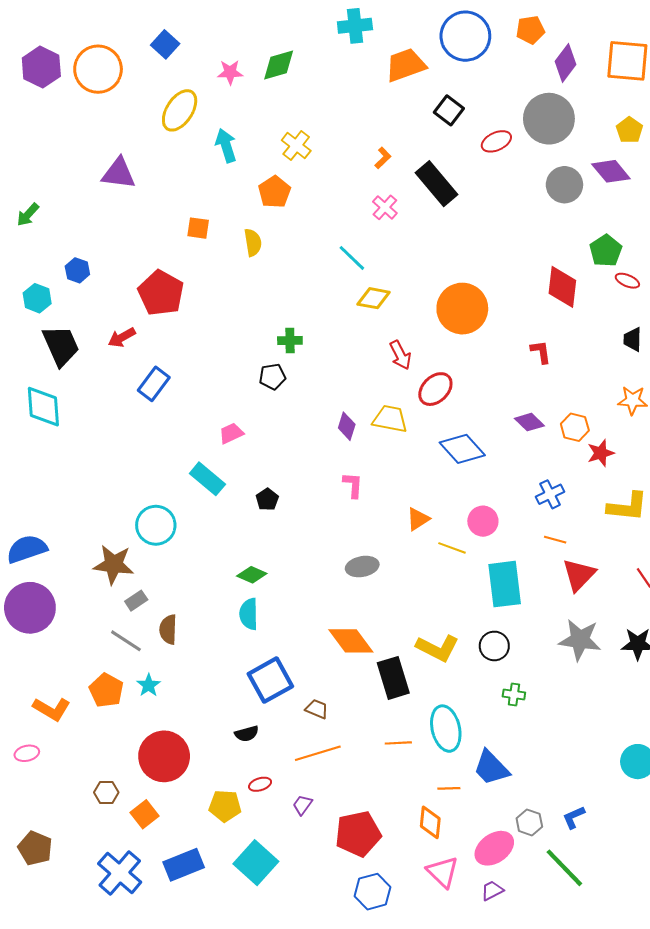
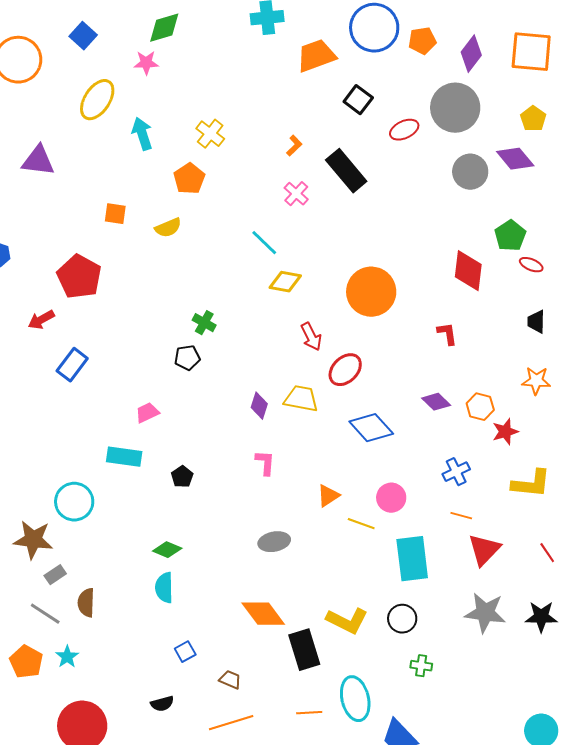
orange pentagon: (530, 30) -> (422, 41), moved
green diamond: (279, 65) -> (164, 28), moved
yellow semicircle: (253, 242) -> (168, 228), turned 76
green cross: (290, 341) -> (204, 323), turned 30
cyan rectangle: (207, 479) -> (124, 457), turned -32
blue square: (270, 680) -> (185, 652), size x0.5

